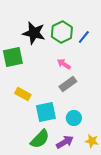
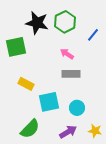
blue line: (84, 37) -> (93, 35), moved
gray rectangle: (68, 84) -> (71, 74), turned 36
green semicircle: (40, 139) -> (30, 129), moved

